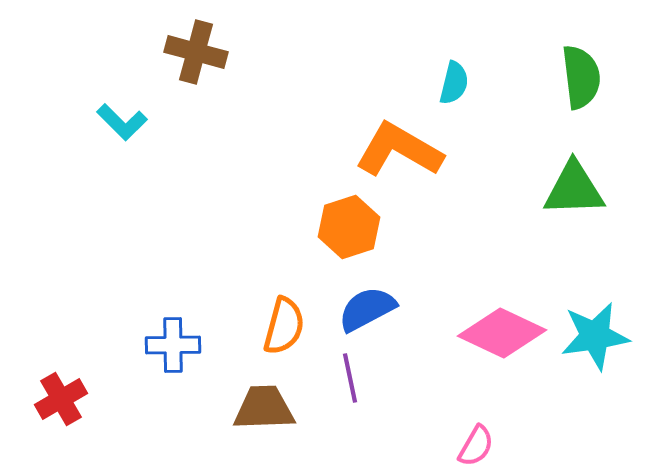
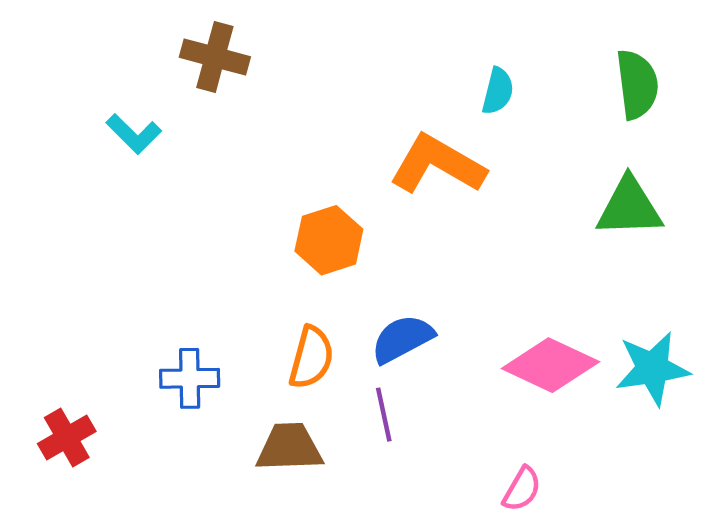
orange hexagon: (349, 227) -> (329, 240), moved

